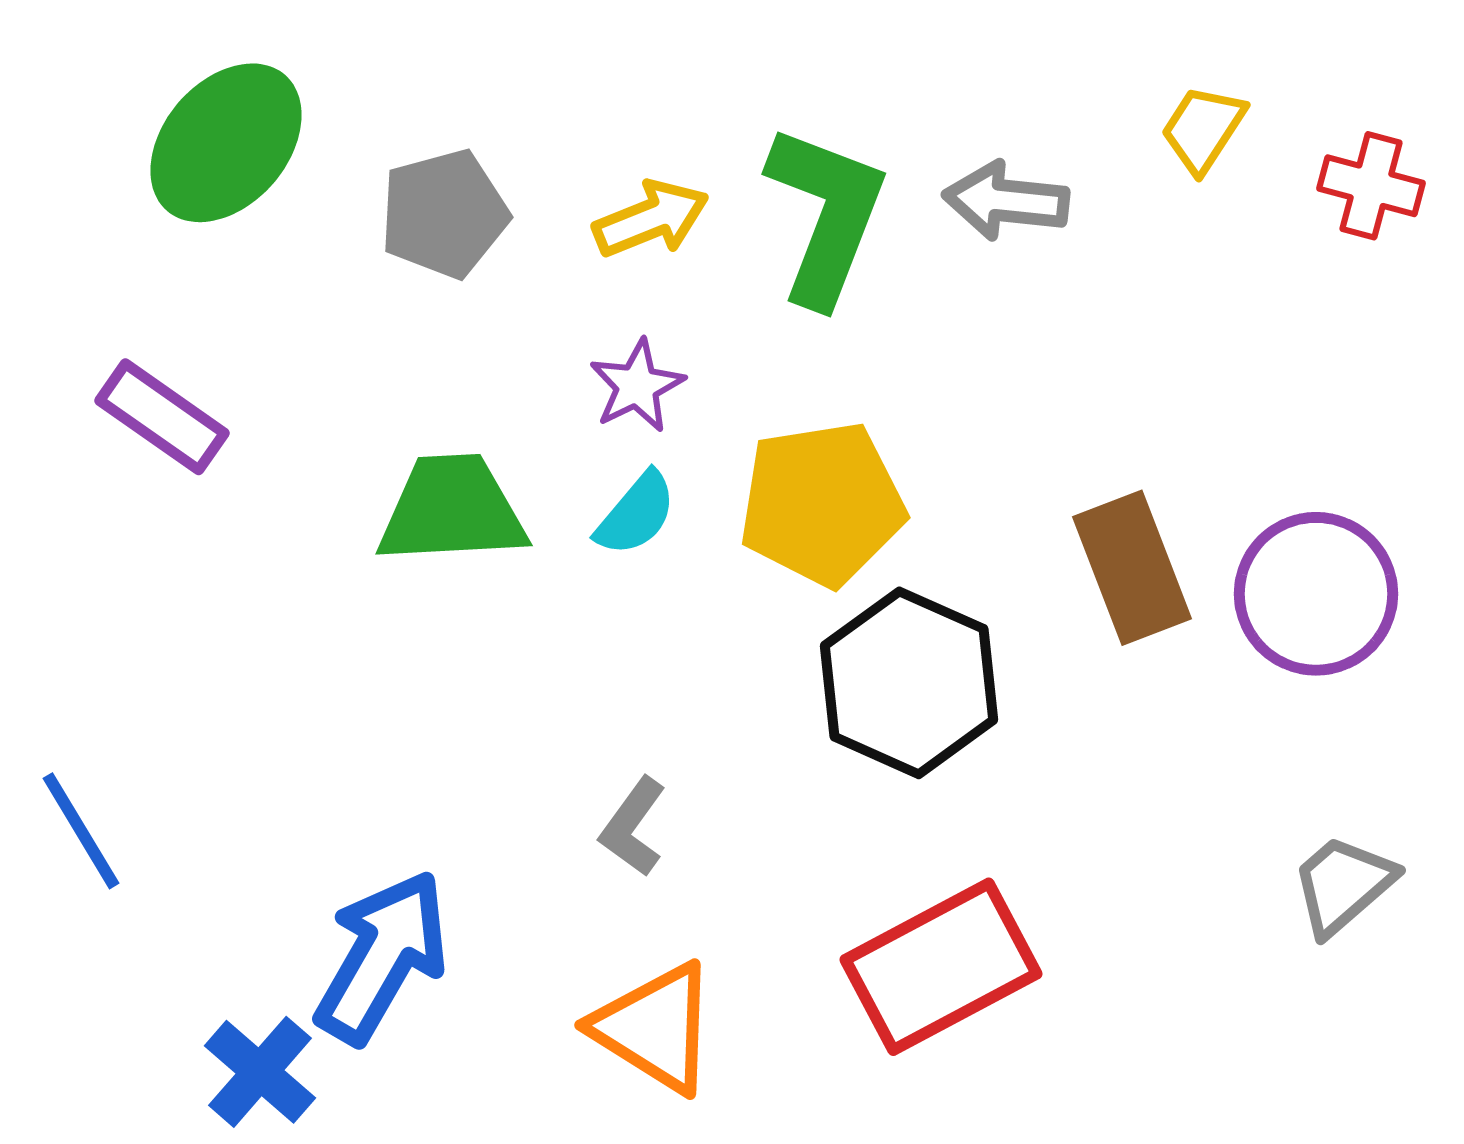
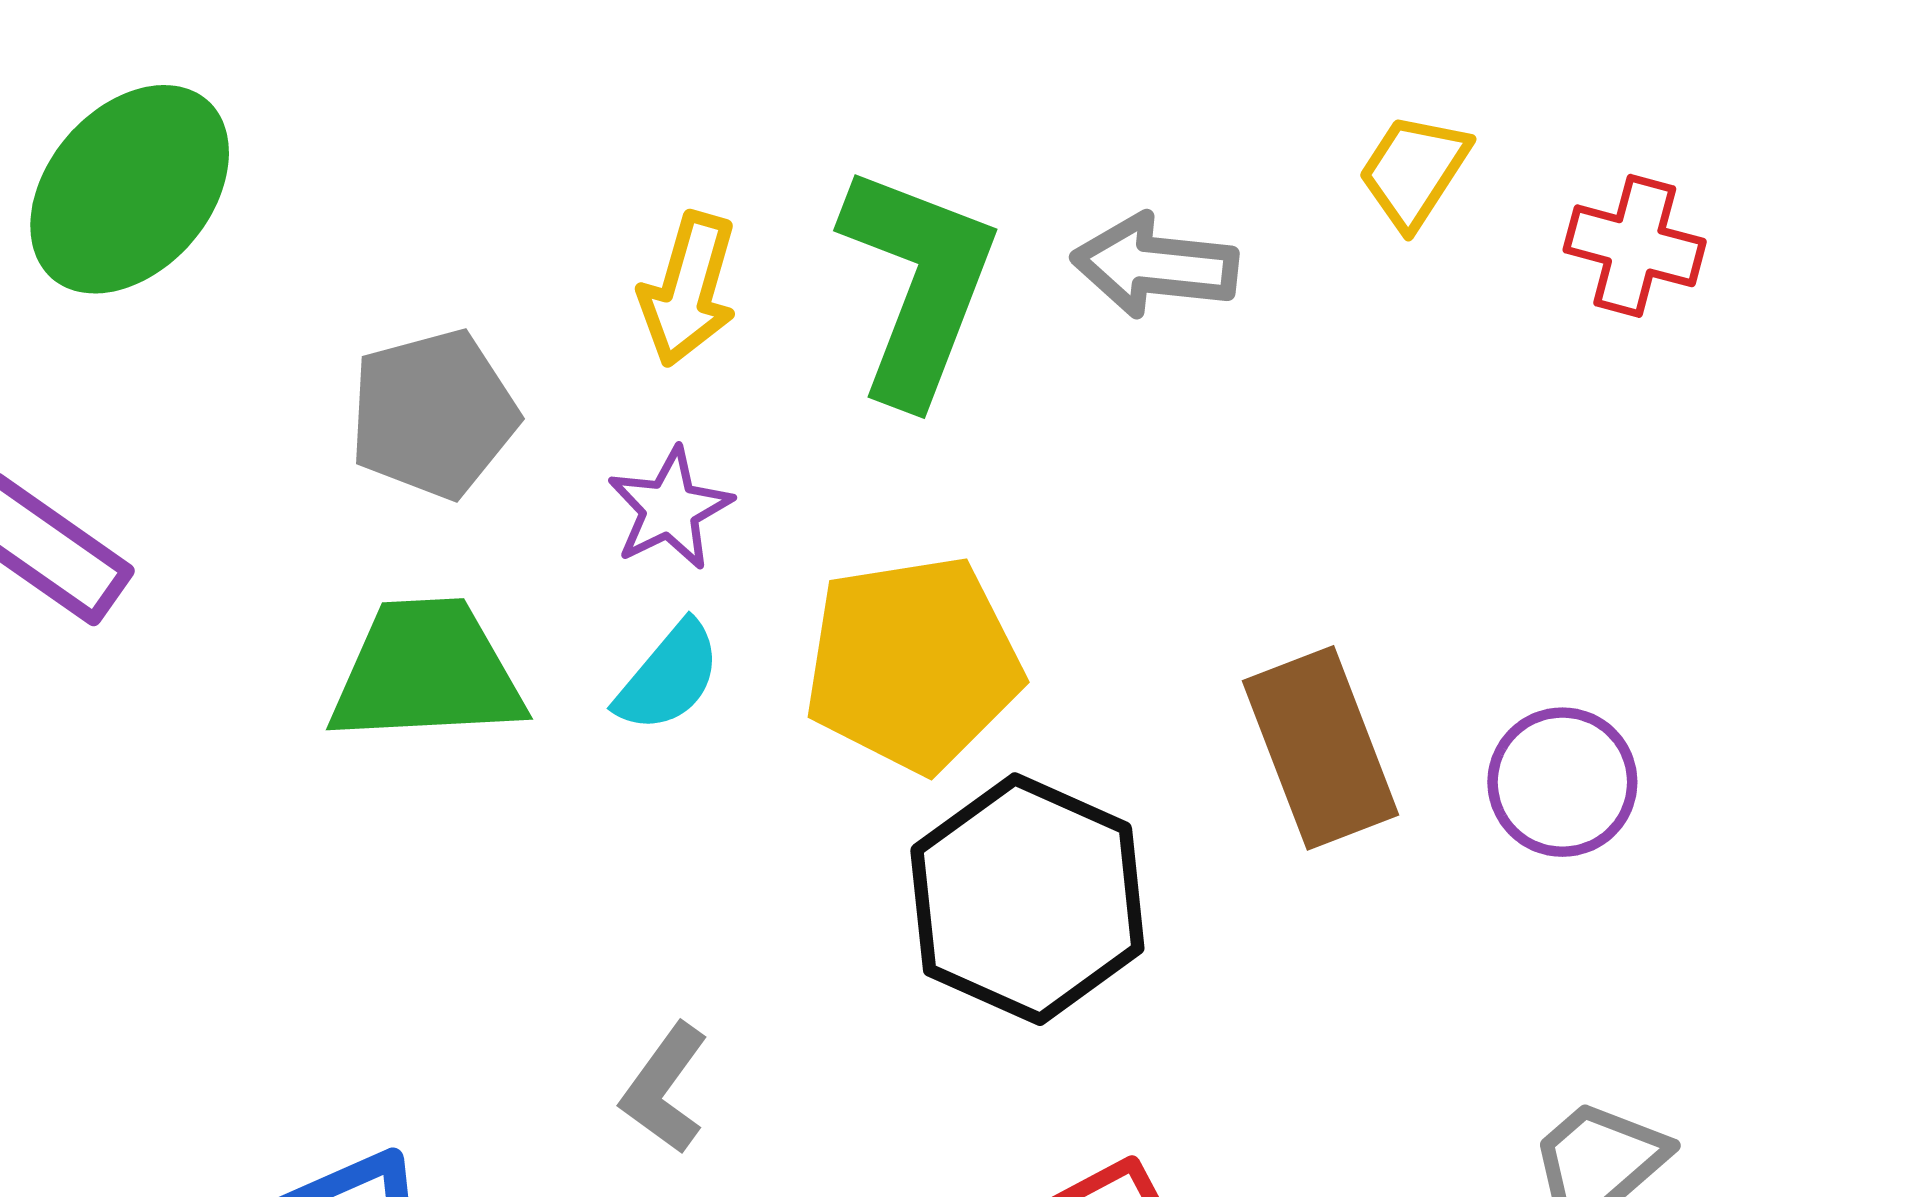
gray pentagon: (444, 214) -> (433, 414), moved
yellow arrow: (651, 219) -> (688, 289), turned 128
purple circle: (1316, 594) -> (1562, 782), size x0.7

